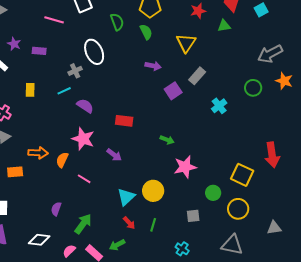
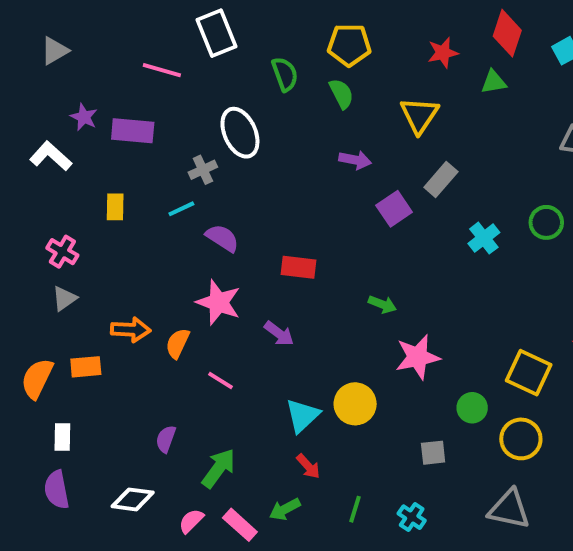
purple rectangle: (39, 51) -> (133, 131), size x1.5
green circle: (253, 88) -> (546, 222), moved
green line: (153, 225) -> (355, 509), moved

